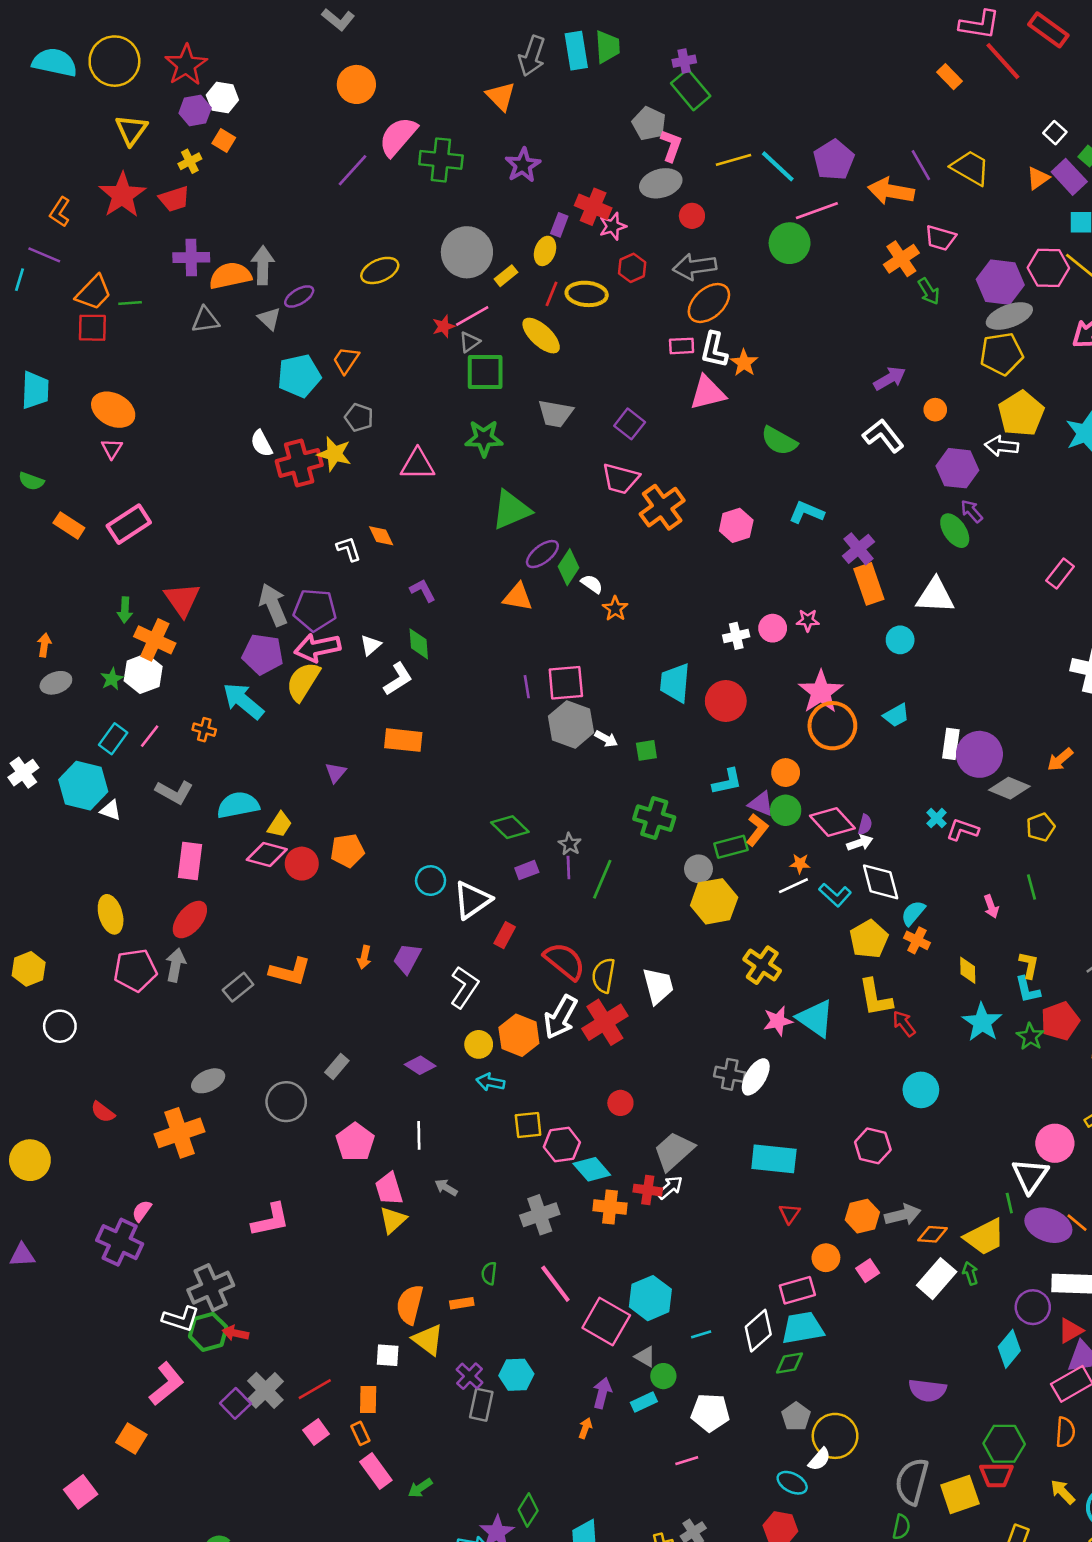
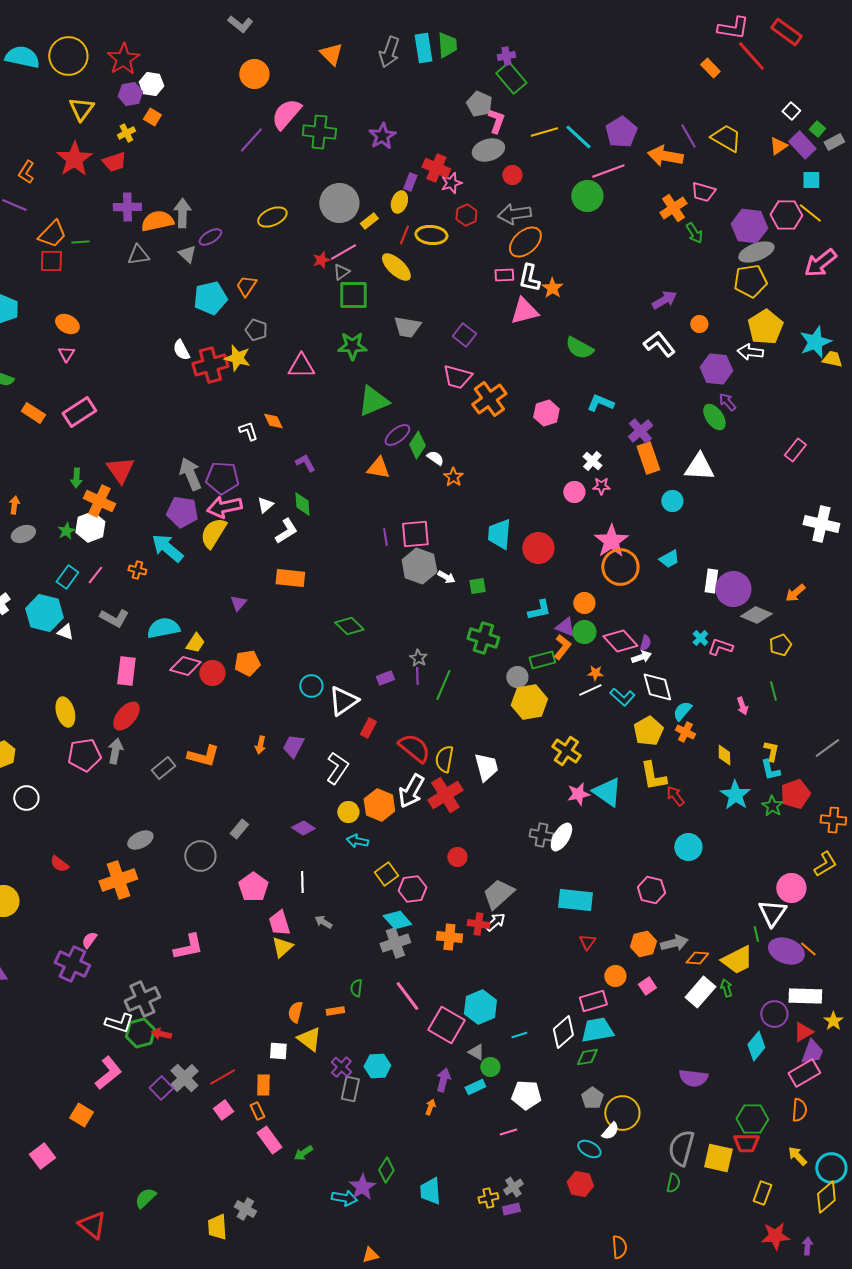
orange triangle: (501, 96) -> (331, 54), moved
orange ellipse: (113, 410) -> (67, 324), size x0.7
white cross: (736, 636) -> (592, 461), moved, turned -36
green diamond: (510, 827) -> (349, 626), moved
yellow square: (528, 1125) -> (386, 874), turned -30
cyan diamond: (592, 1169) -> (397, 920), moved
orange semicircle: (410, 1305) -> (295, 1012), size x0.7
yellow square: (960, 1494) -> (718, 1158), turned 32

